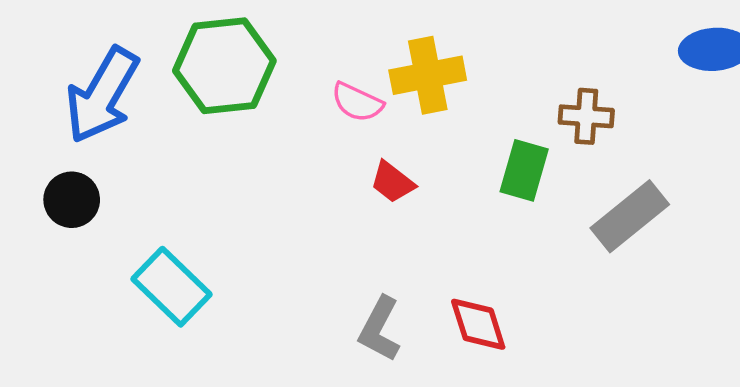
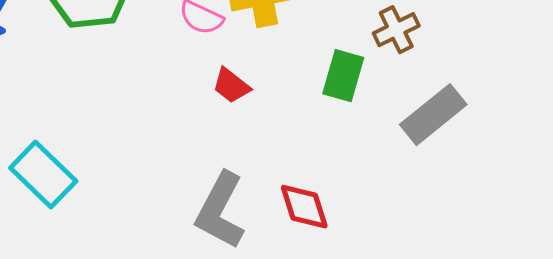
brown cross: (586, 116) -> (396, 30), turned -30
gray L-shape: (379, 329) -> (220, 211), size x1.4

